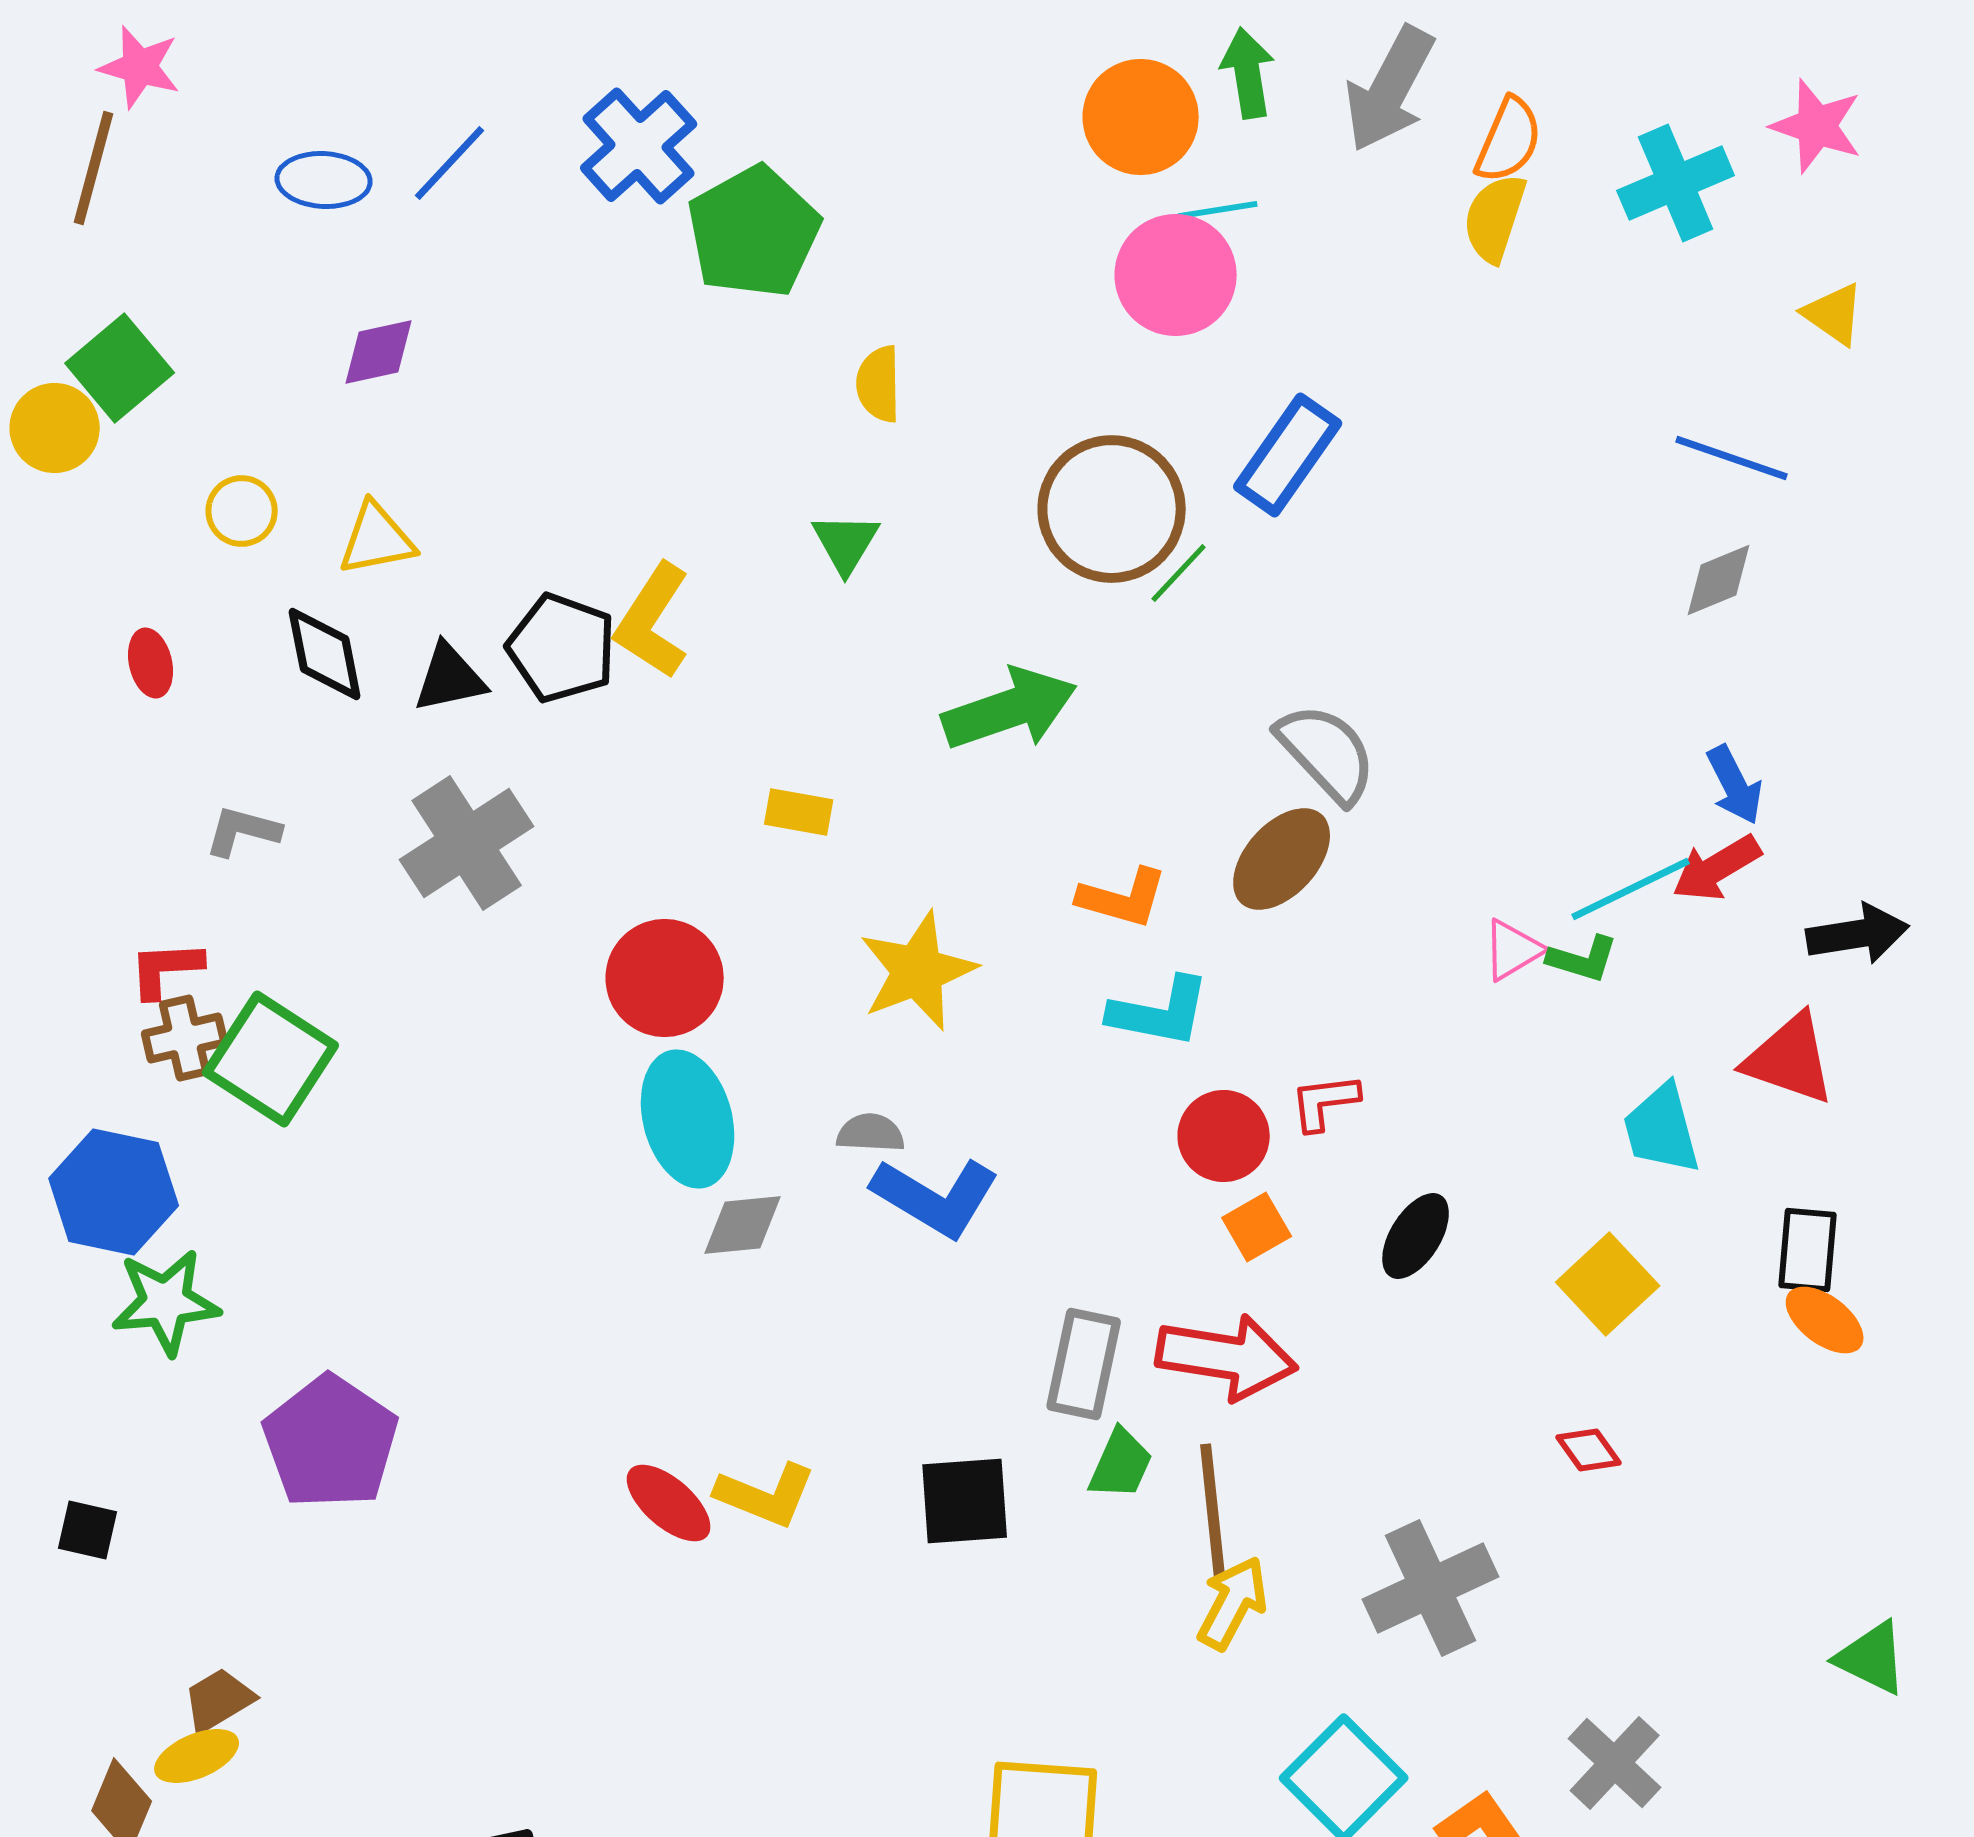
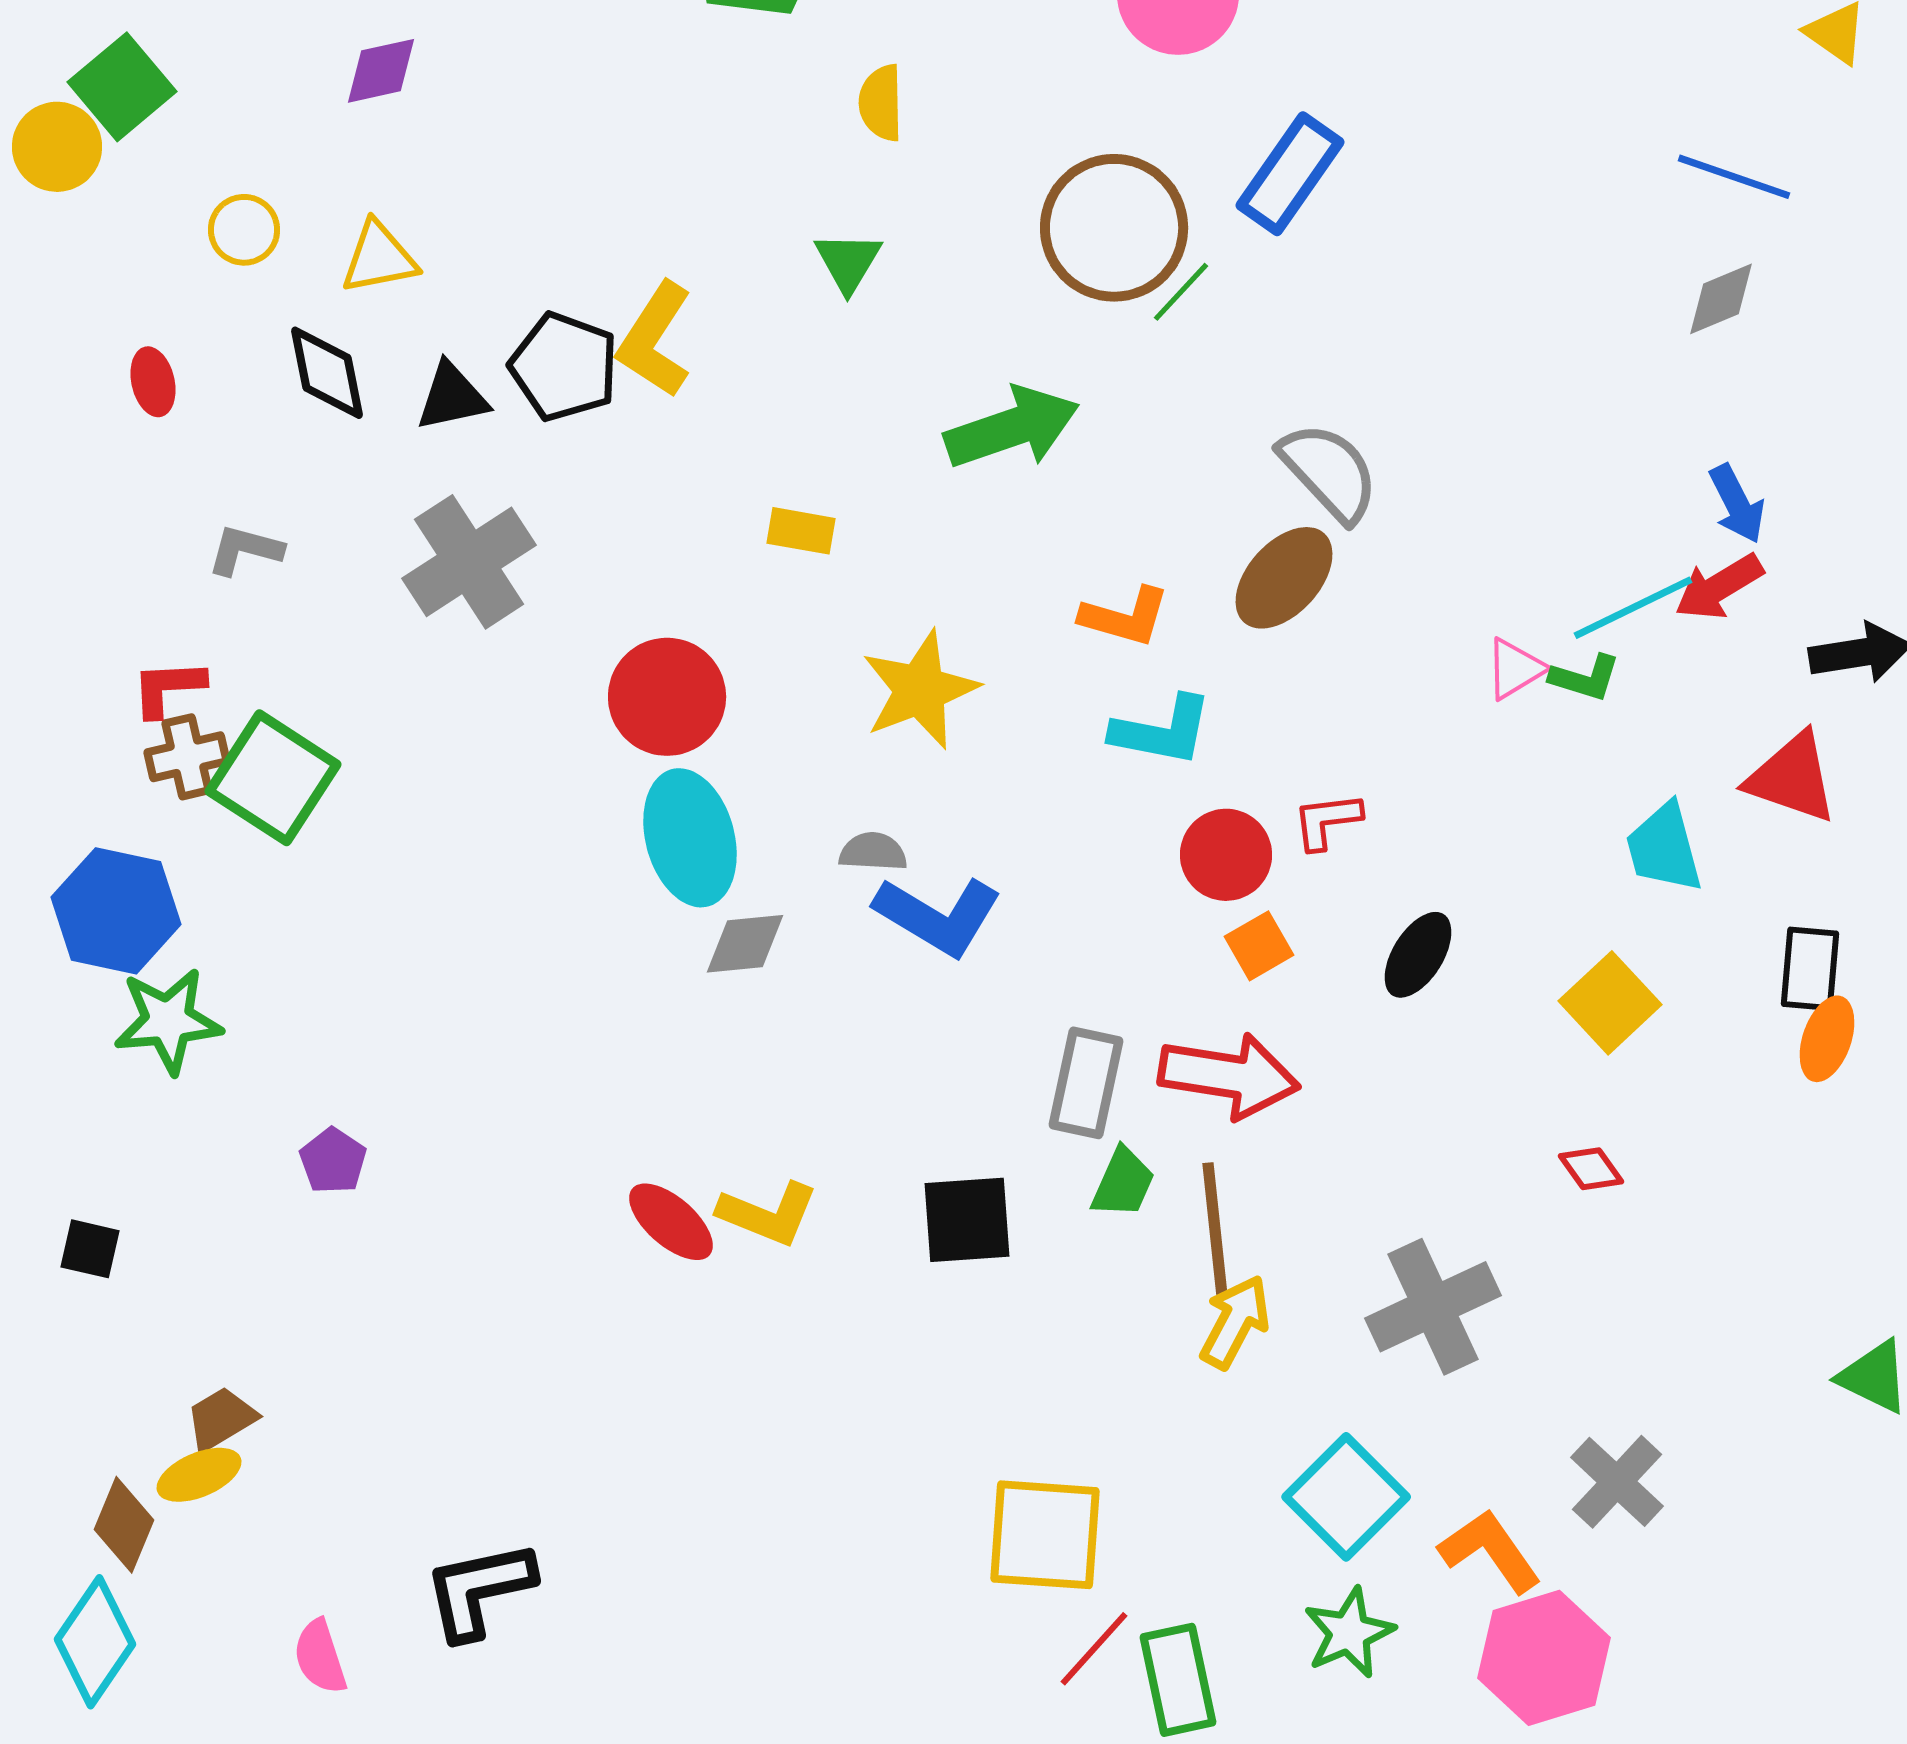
orange ellipse: (1825, 1320) -> (1827, 1039), turned 72
purple pentagon: (331, 1442) -> (333, 1161), size x0.5

